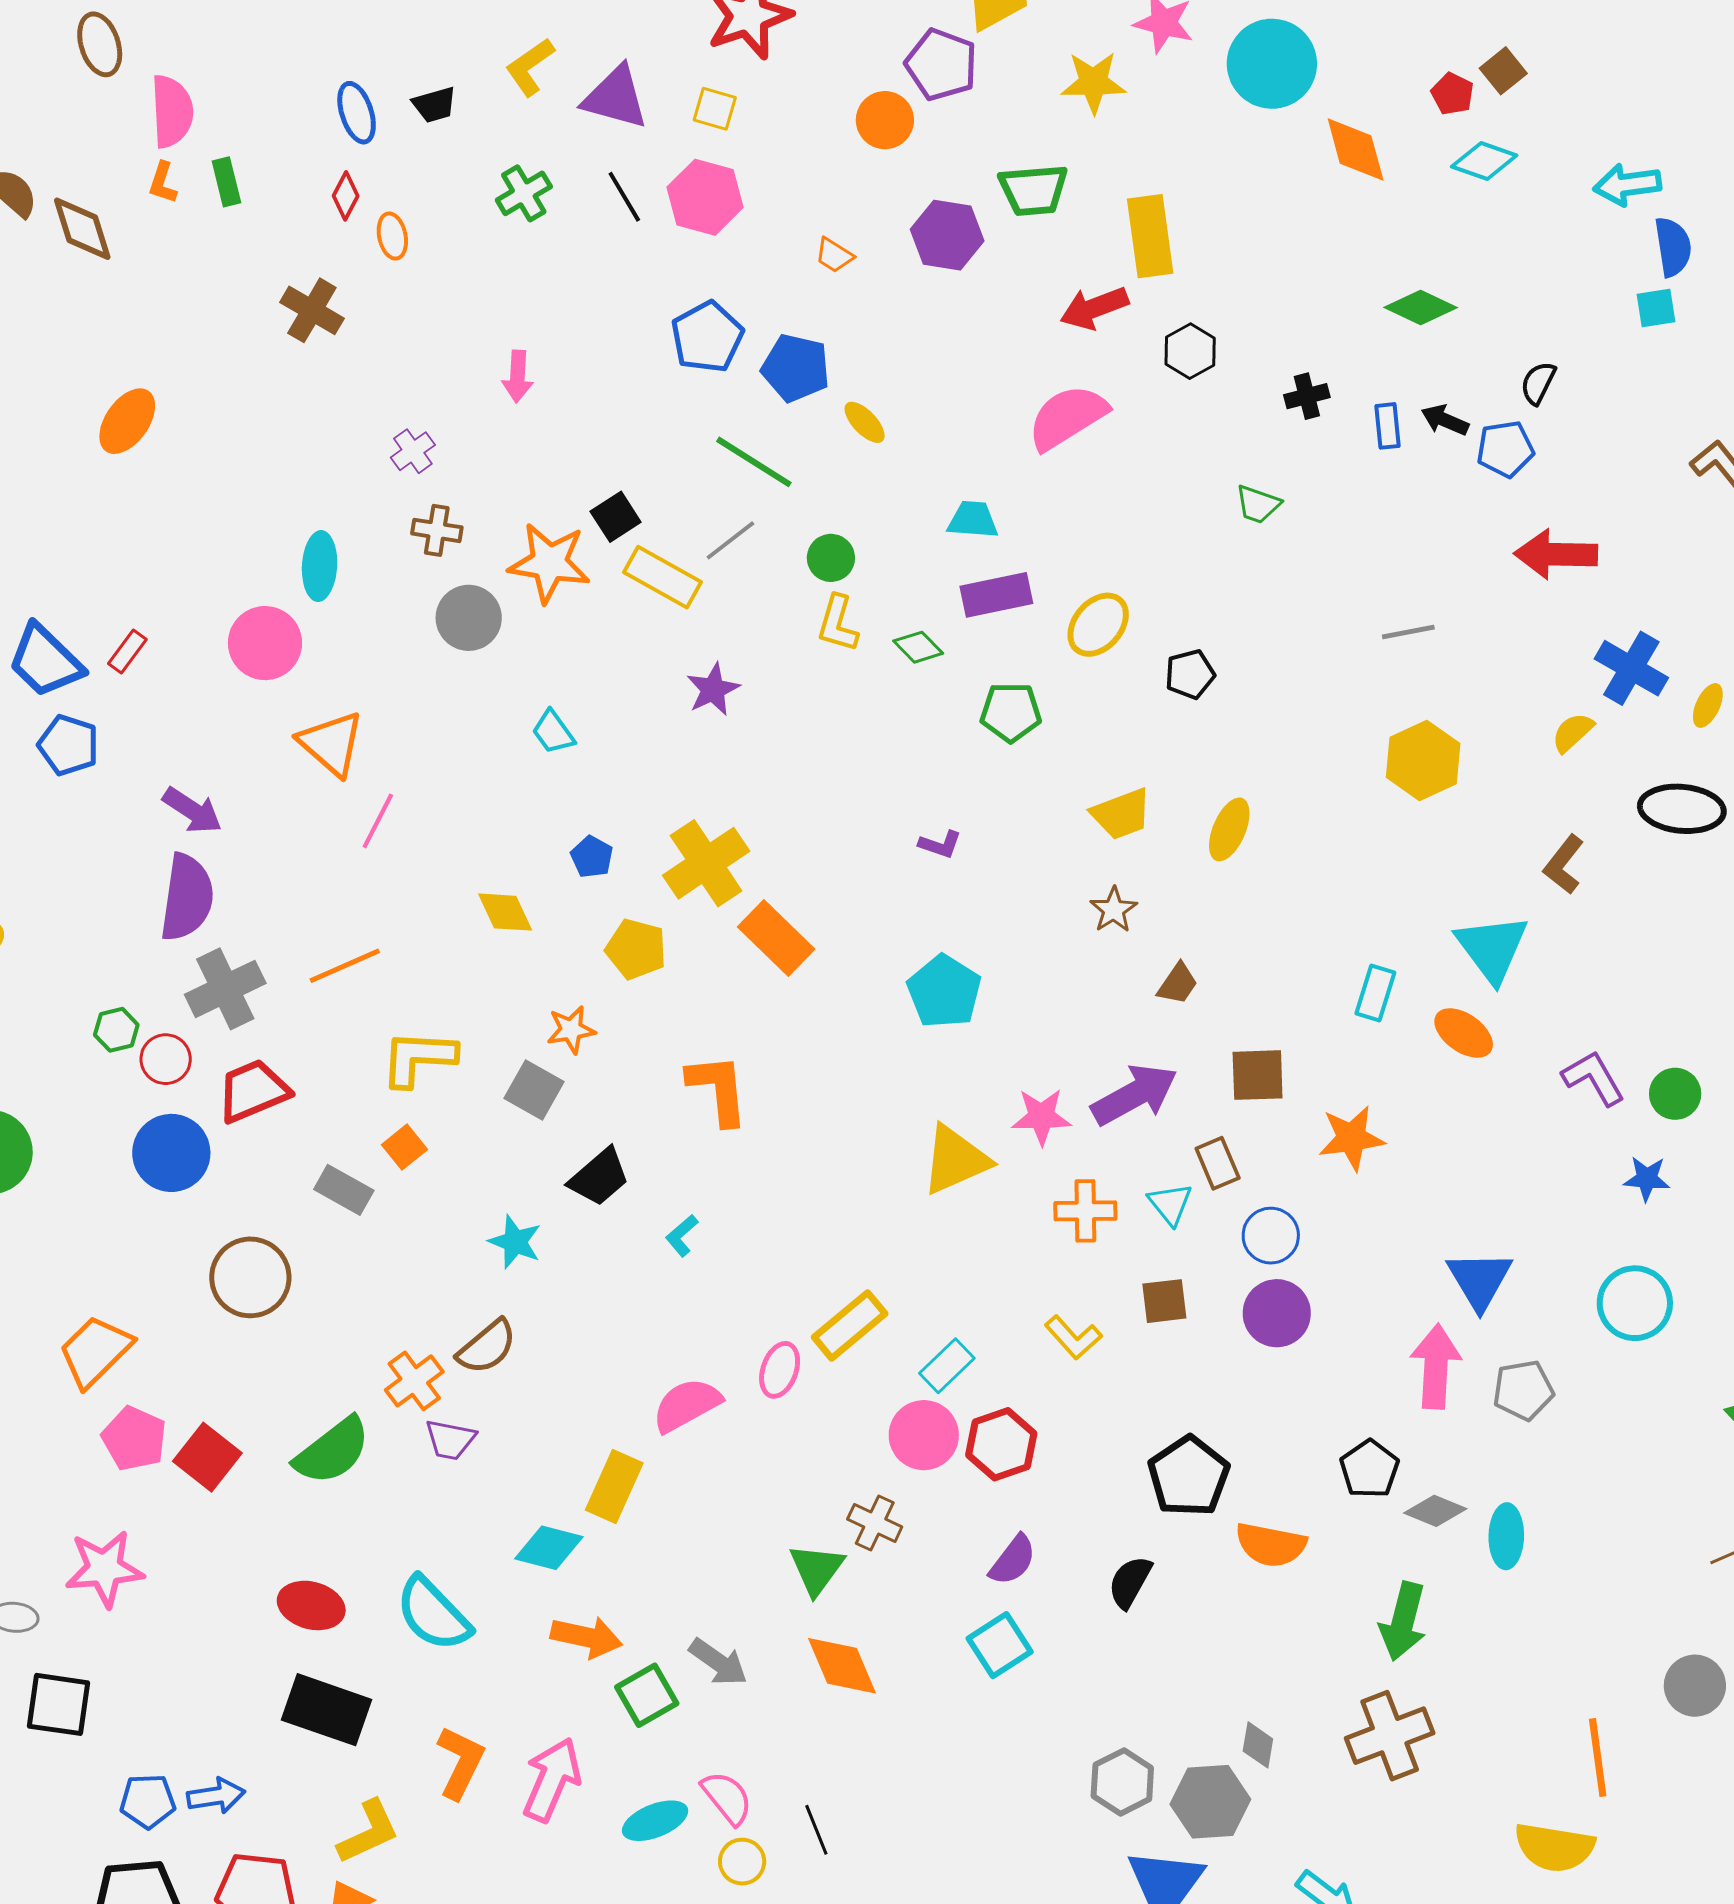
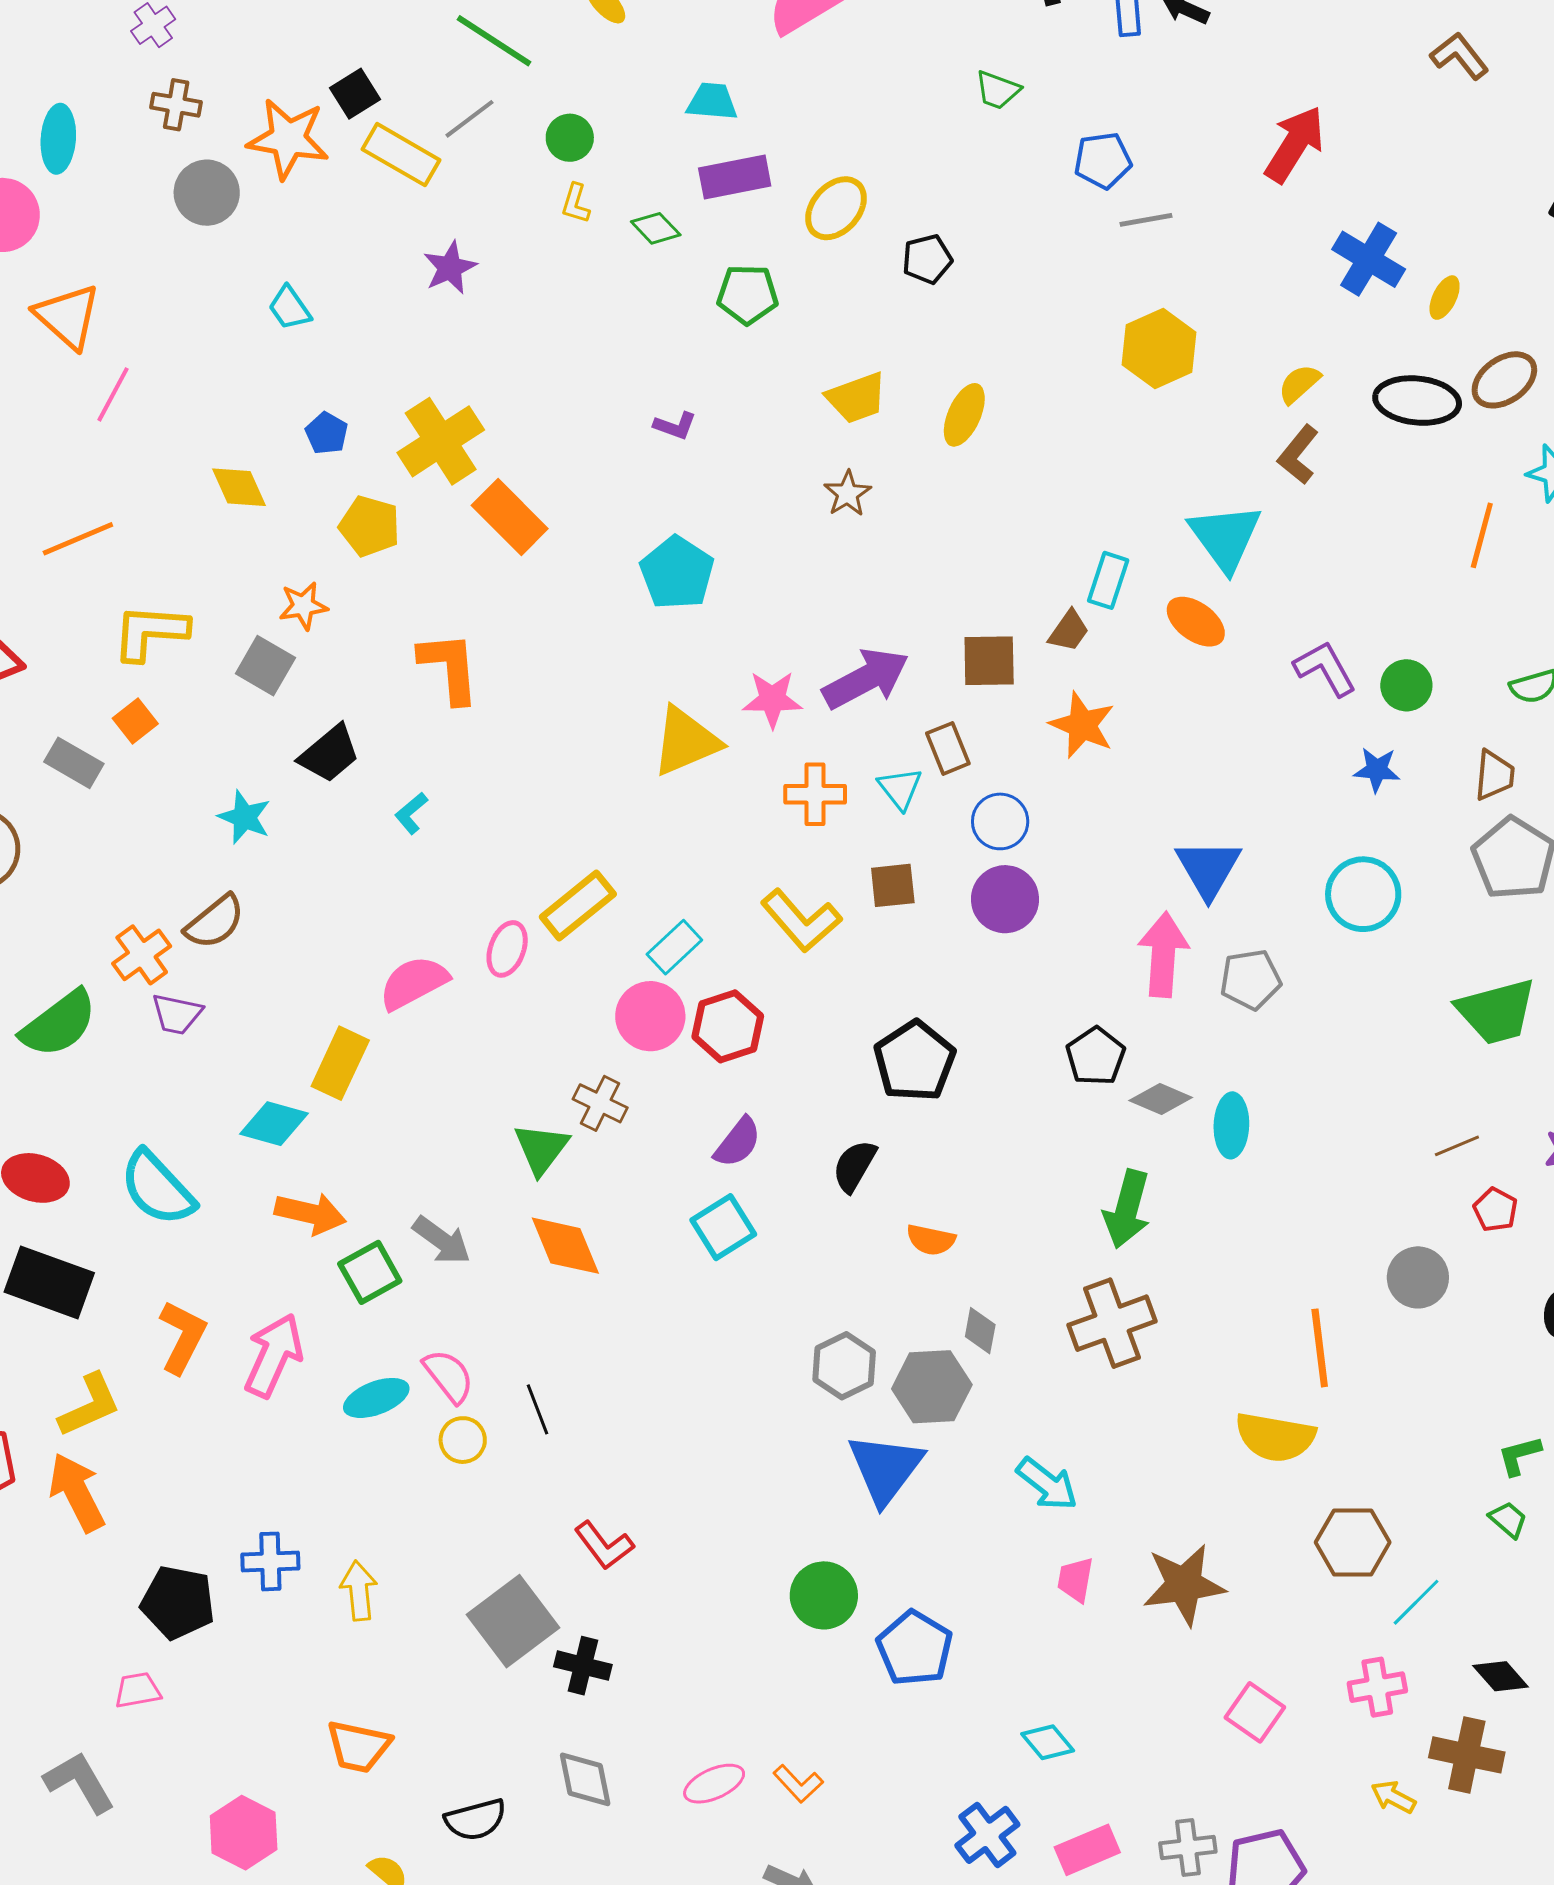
blue pentagon: (1505, 449) -> (1103, 160), moved
red arrow: (1556, 554) -> (1295, 144), turned 120
yellow L-shape: (838, 624) -> (576, 203), size x0.7
yellow semicircle: (1573, 732) -> (1299, 384), moved
brown trapezoid: (1178, 984) -> (1069, 631), moved
orange star: (1351, 1138) -> (1082, 725), turned 30
yellow L-shape: (1073, 1337) -> (801, 921), size x1.4
orange semicircle: (1271, 1545) -> (931, 1240), moved, size x0.7

